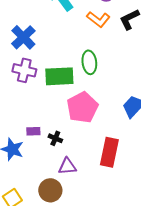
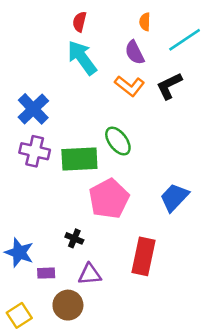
green ellipse: (89, 62) -> (118, 141), turned -30
purple rectangle: (33, 131) -> (46, 273), moved

